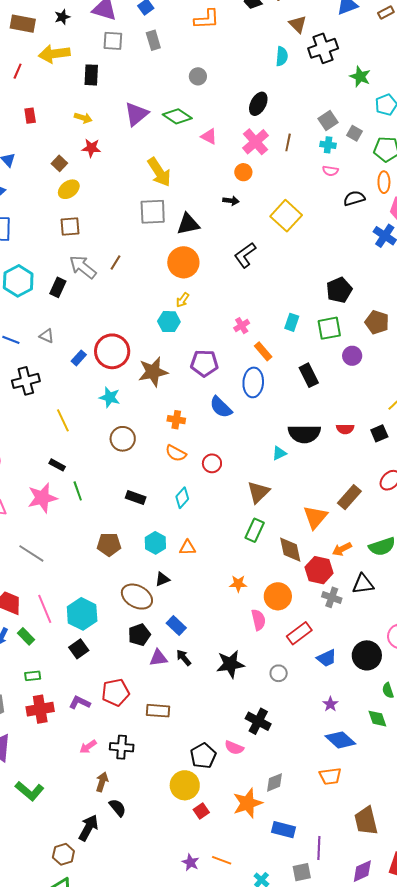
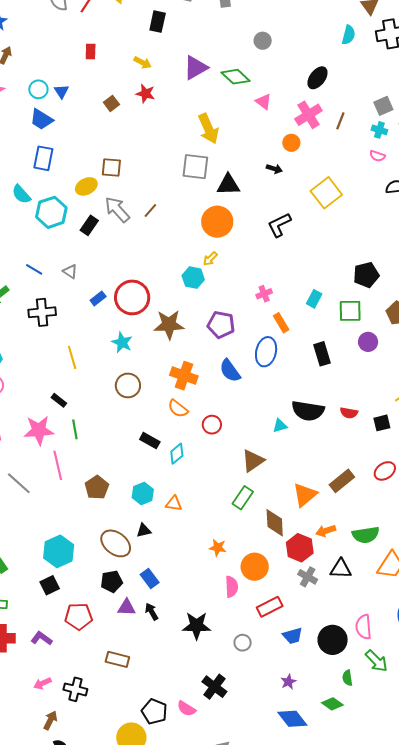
yellow ellipse: (69, 189) -> (86, 186), moved
orange cross: (176, 420) -> (184, 376), size x1.5
black rectangle: (136, 497) -> (150, 441), moved
brown pentagon: (109, 544) -> (97, 487), turned 30
pink line: (45, 609) -> (58, 465), moved
red pentagon: (115, 692) -> (79, 616), moved
green diamond: (377, 719) -> (332, 704), turned -45
black pentagon: (203, 756) -> (154, 712), turned -30

